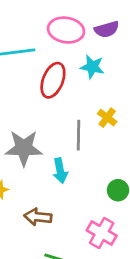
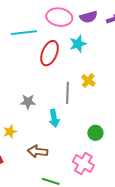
cyan star: (92, 67) -> (78, 44), turned -30
gray star: (24, 148) -> (28, 102), size x0.6

